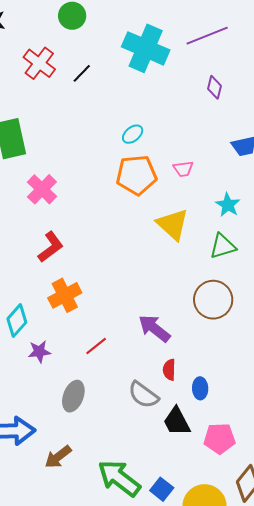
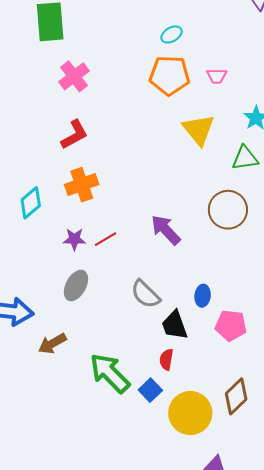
purple star: (39, 352) -> (74, 239), moved
red semicircle: (169, 370) -> (166, 360), moved
pink pentagon: (219, 438) -> (231, 326), moved

